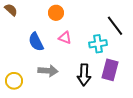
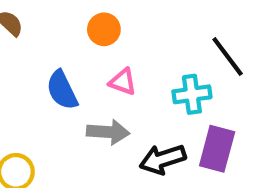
gray arrow: (48, 71) -> (108, 132), moved
black arrow: (84, 75) -> (163, 159), turned 70

